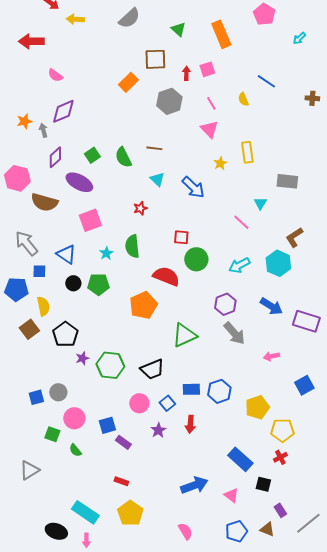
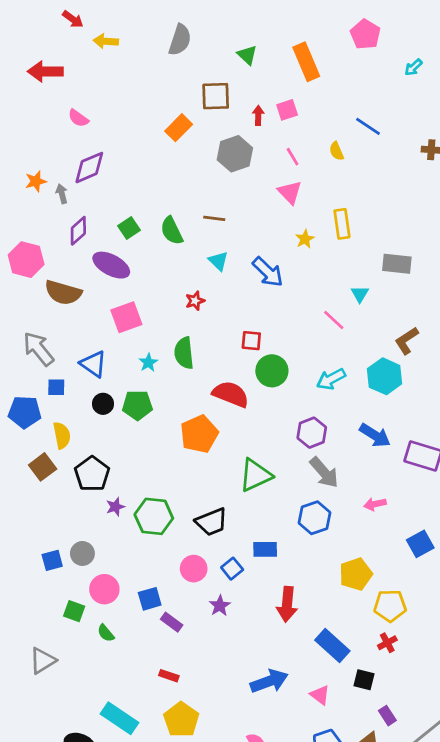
gray semicircle: (129, 18) -> (180, 40), turned -30
blue hexagon: (219, 391) -> (315, 518), moved
red arrow: (190, 424) -> (287, 604), moved, size x1.4

